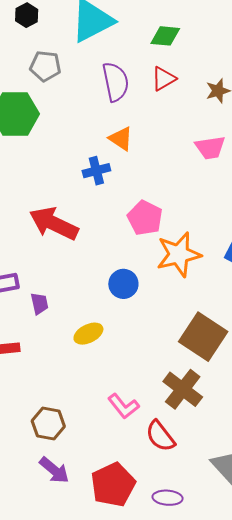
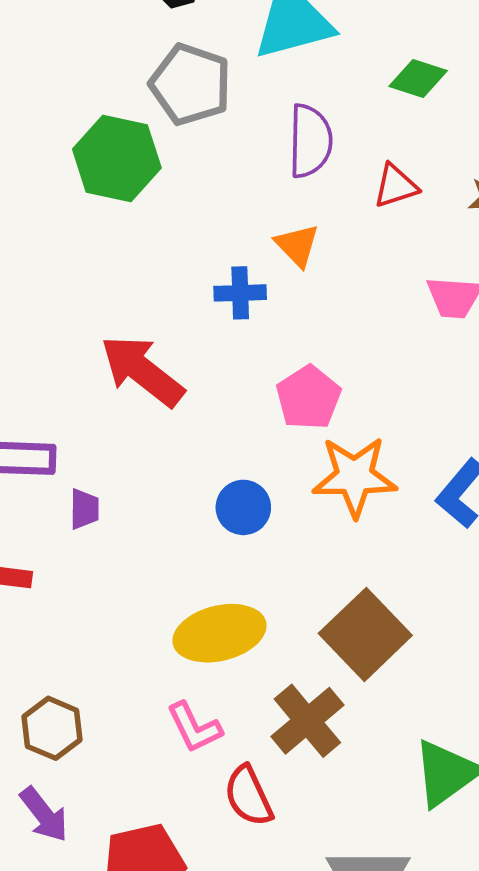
gray pentagon: (45, 66) -> (191, 84), size x1.4
red triangle: (164, 79) -> (396, 186), moved
yellow ellipse: (88, 334) -> (220, 633), moved, size x1.6

